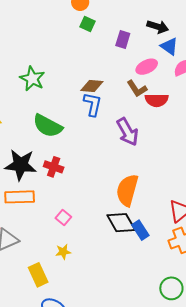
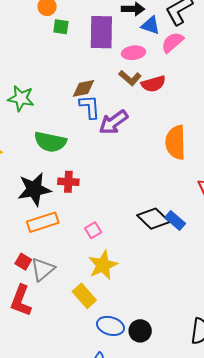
purple rectangle: (123, 39) -> (101, 32), size x1.8
pink ellipse: (147, 67) -> (134, 53), turned 35
purple arrow: (127, 132) -> (113, 122), moved, turned 100
orange semicircle: (127, 190) -> (176, 142), moved
pink square: (63, 218) -> (93, 230), turned 35
yellow star: (63, 252) -> (103, 265), size x1.8

